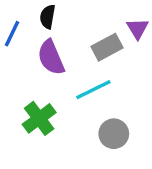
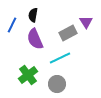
gray circle: (114, 134) -> (57, 84), moved

